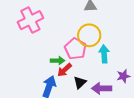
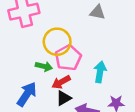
yellow circle: (89, 35) -> (57, 42), moved
red arrow: (65, 70) -> (61, 82), moved

